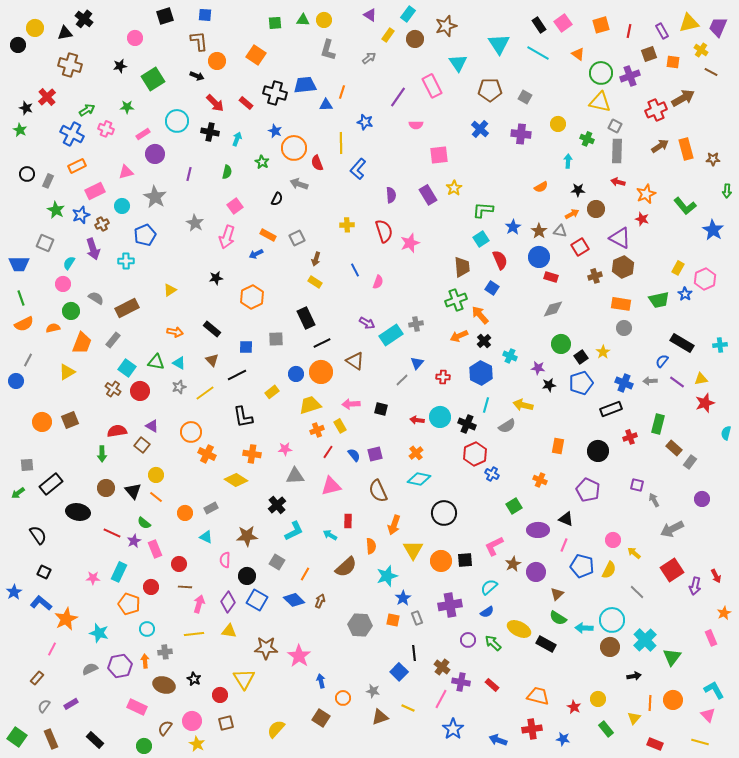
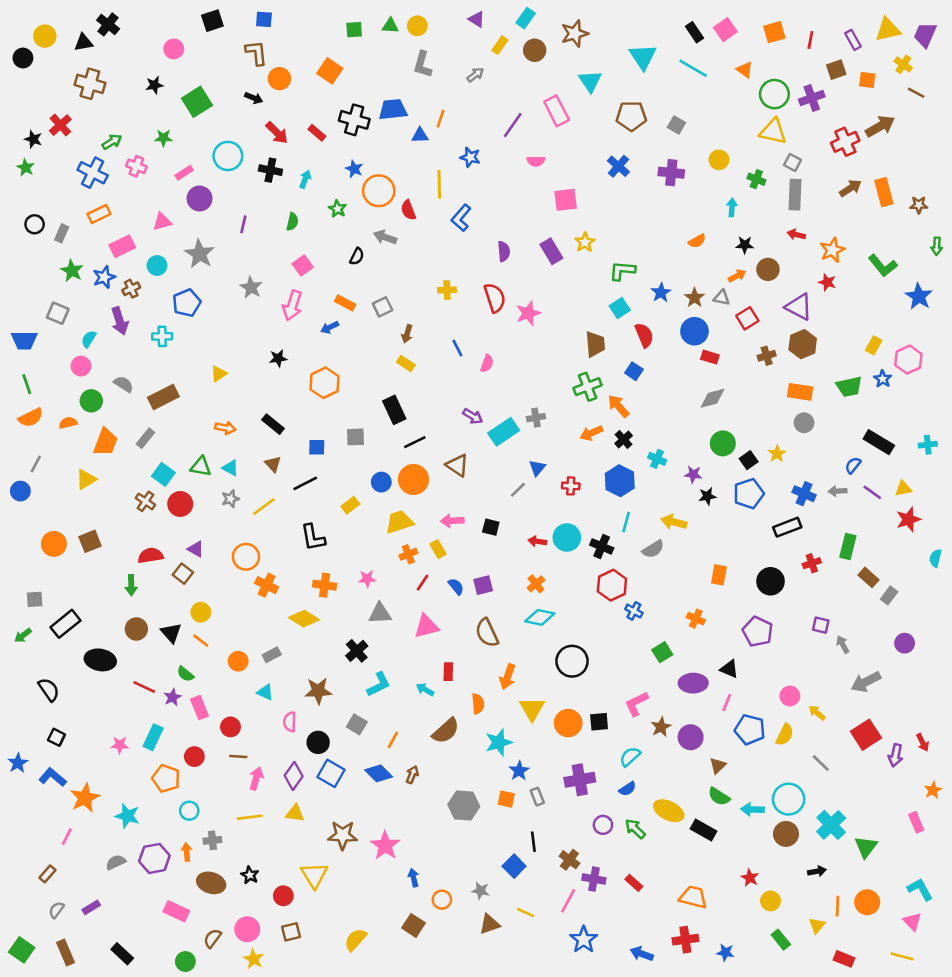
red star: (574, 707) -> (750, 878), moved

